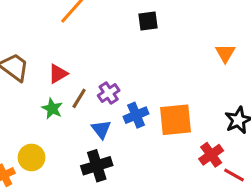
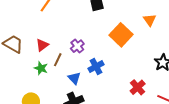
purple cross: (109, 93) -> (77, 46), moved
orange square: (176, 120) -> (121, 35), moved, turned -35
red cross: (211, 155) -> (138, 87), moved

